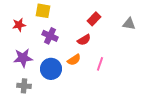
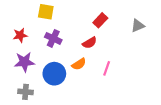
gray triangle: (129, 24) -> (138, 26), turned -32
red star: (19, 25) -> (20, 35), moved

